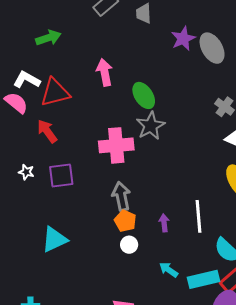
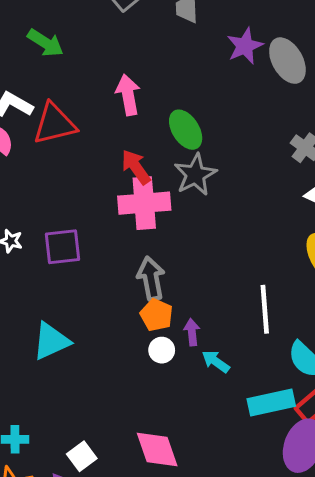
green arrow: (48, 38) -> (45, 43), turned 50
red arrow: (47, 131) -> (136, 167), moved
purple arrow: (164, 223) -> (192, 332), moved
cyan arrow: (169, 270) -> (216, 361), moved

